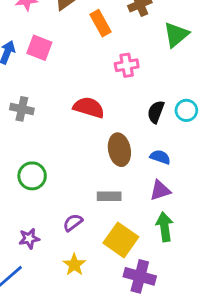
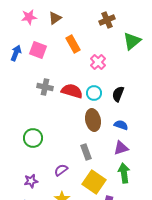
orange rectangle: (100, 23) -> (73, 44), moved
pink cross: (127, 65) -> (98, 62), turned -35
gray cross: (22, 109) -> (45, 87), moved
cyan circle: (186, 110) -> (94, 93), moved
gray rectangle: (109, 196) -> (86, 152), turned 70

